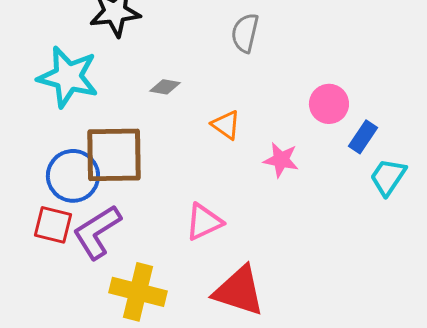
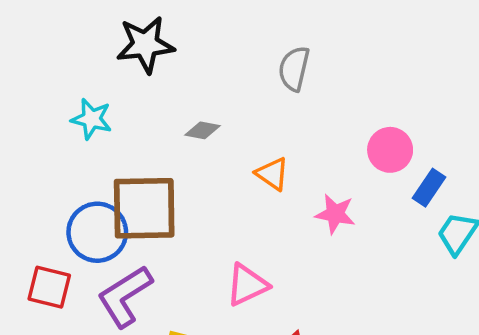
cyan star: (68, 77) -> (92, 119), size x0.6
red square: (53, 225) -> (49, 287), moved

